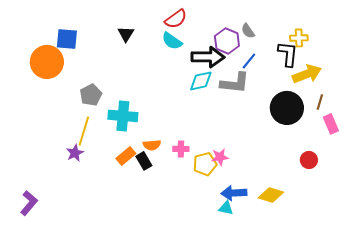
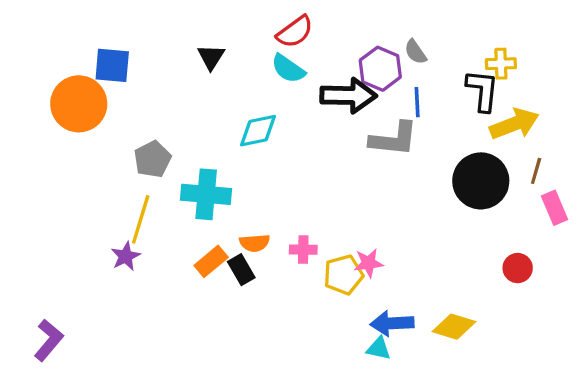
blue line: (249, 61) -> (417, 102), turned -42
cyan diamond: (201, 81) -> (258, 131), moved

